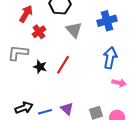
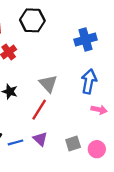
gray triangle: (74, 30) -> (48, 84), moved
red line: (63, 65) -> (39, 110), moved

